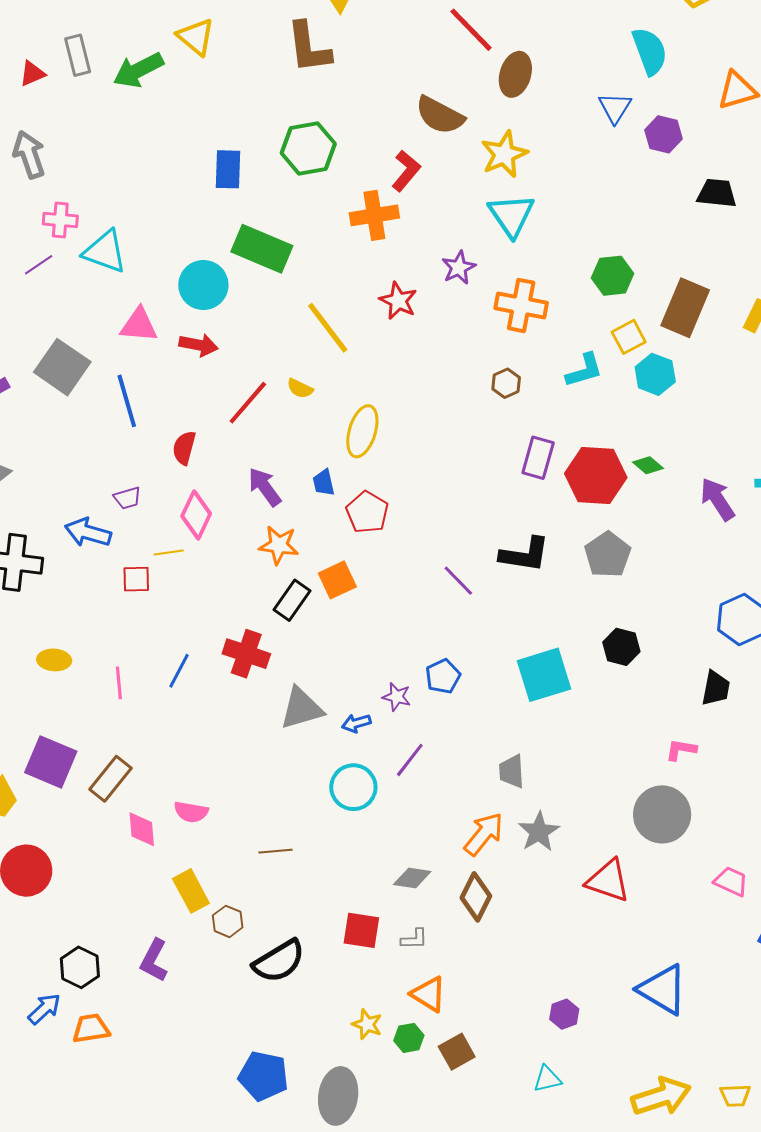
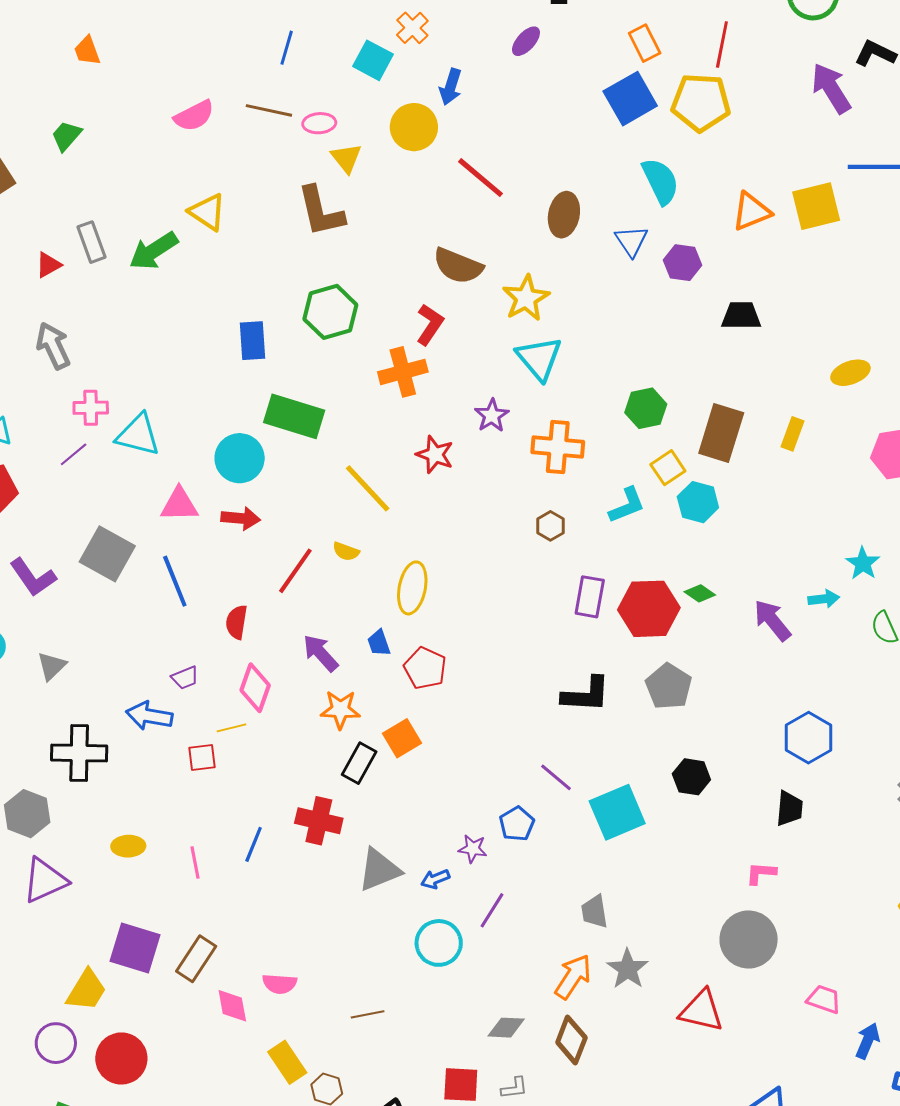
brown ellipse: (515, 74) -> (564, 215), moved
purple line: (458, 581) -> (556, 777), moved

